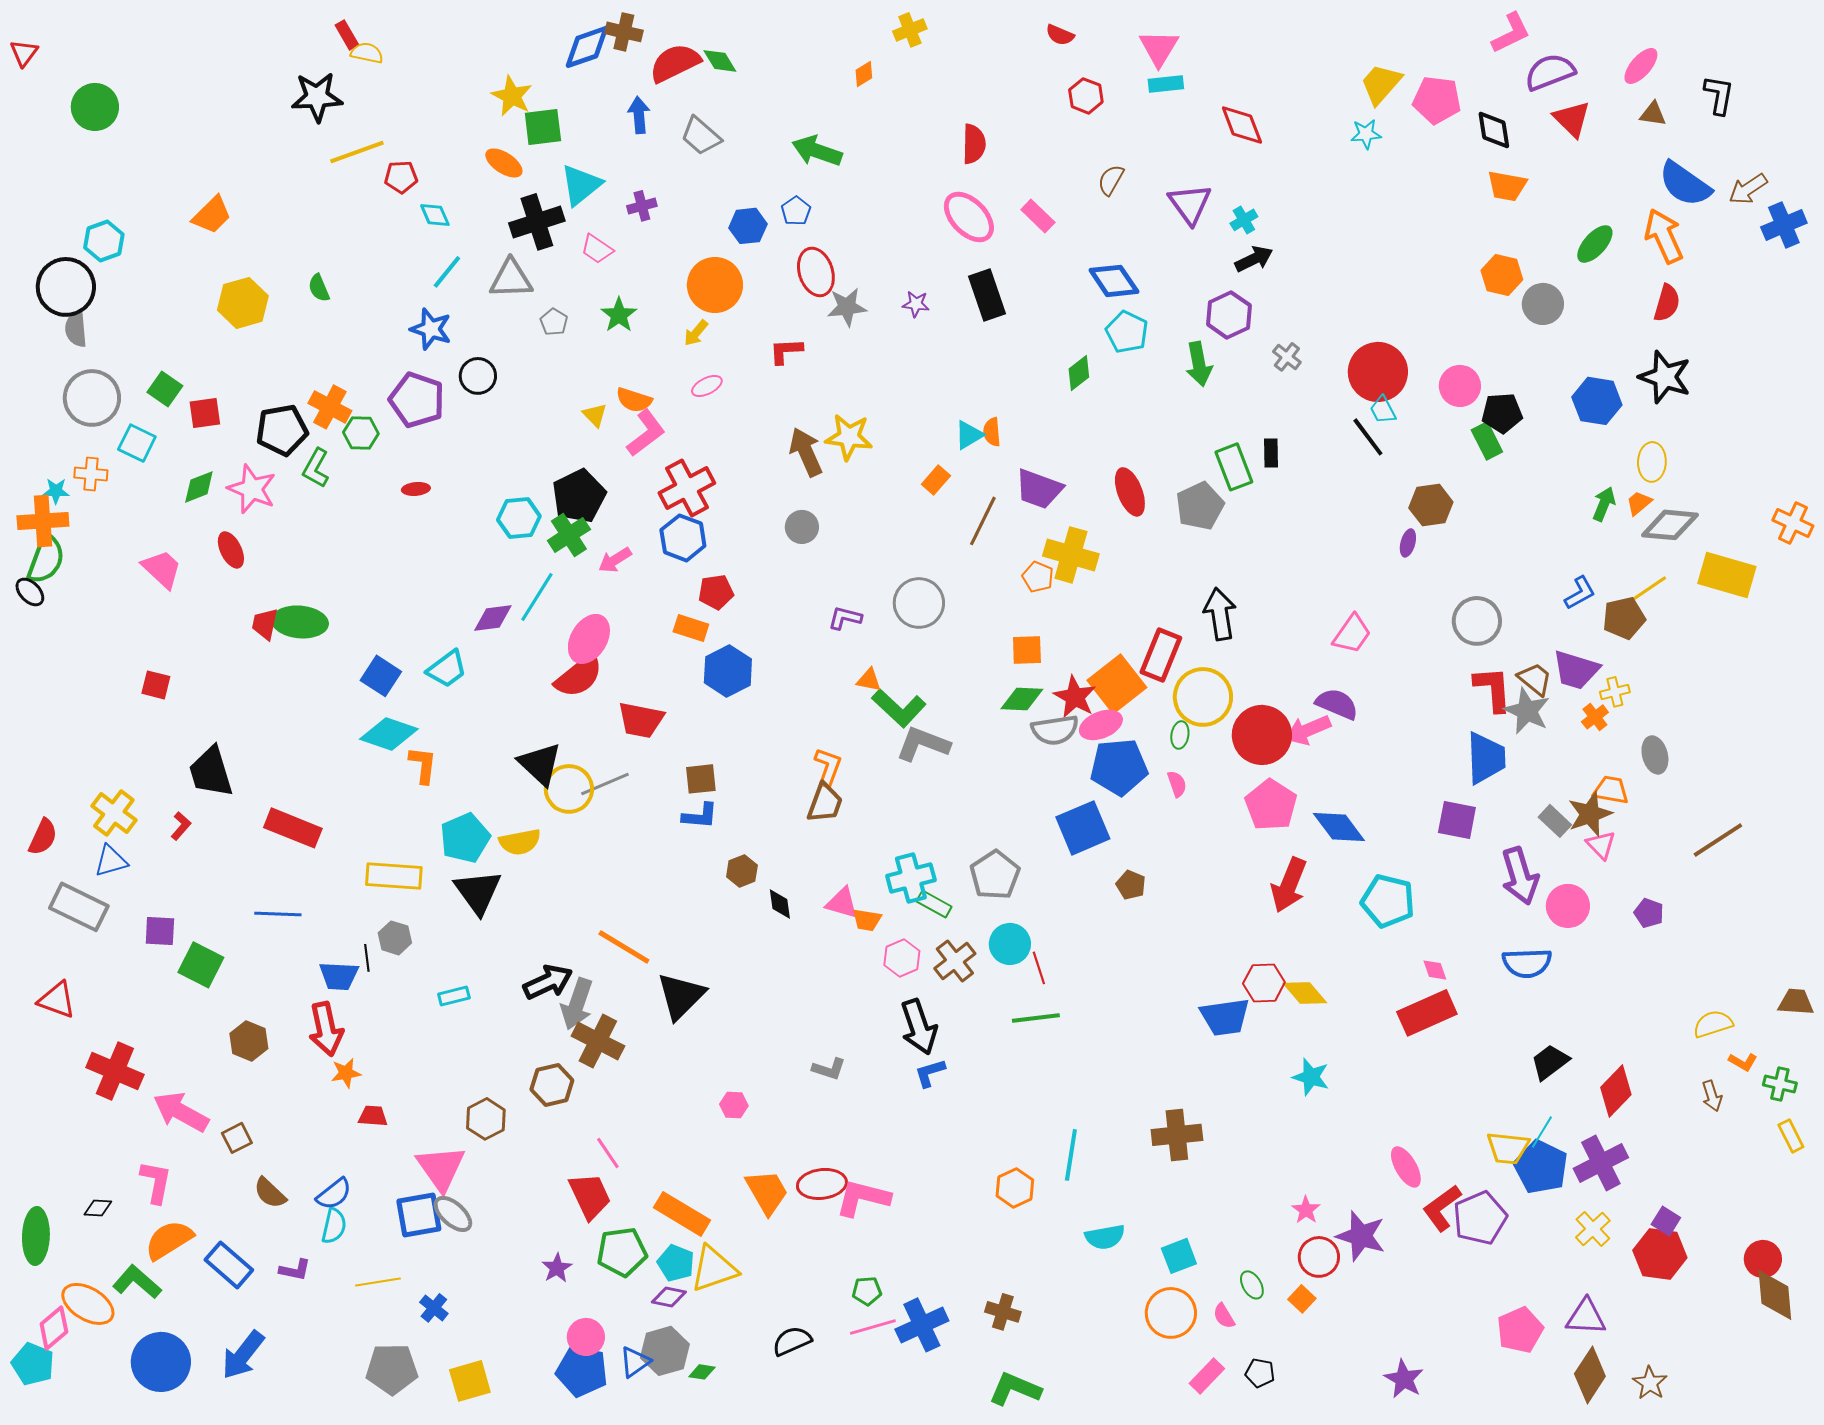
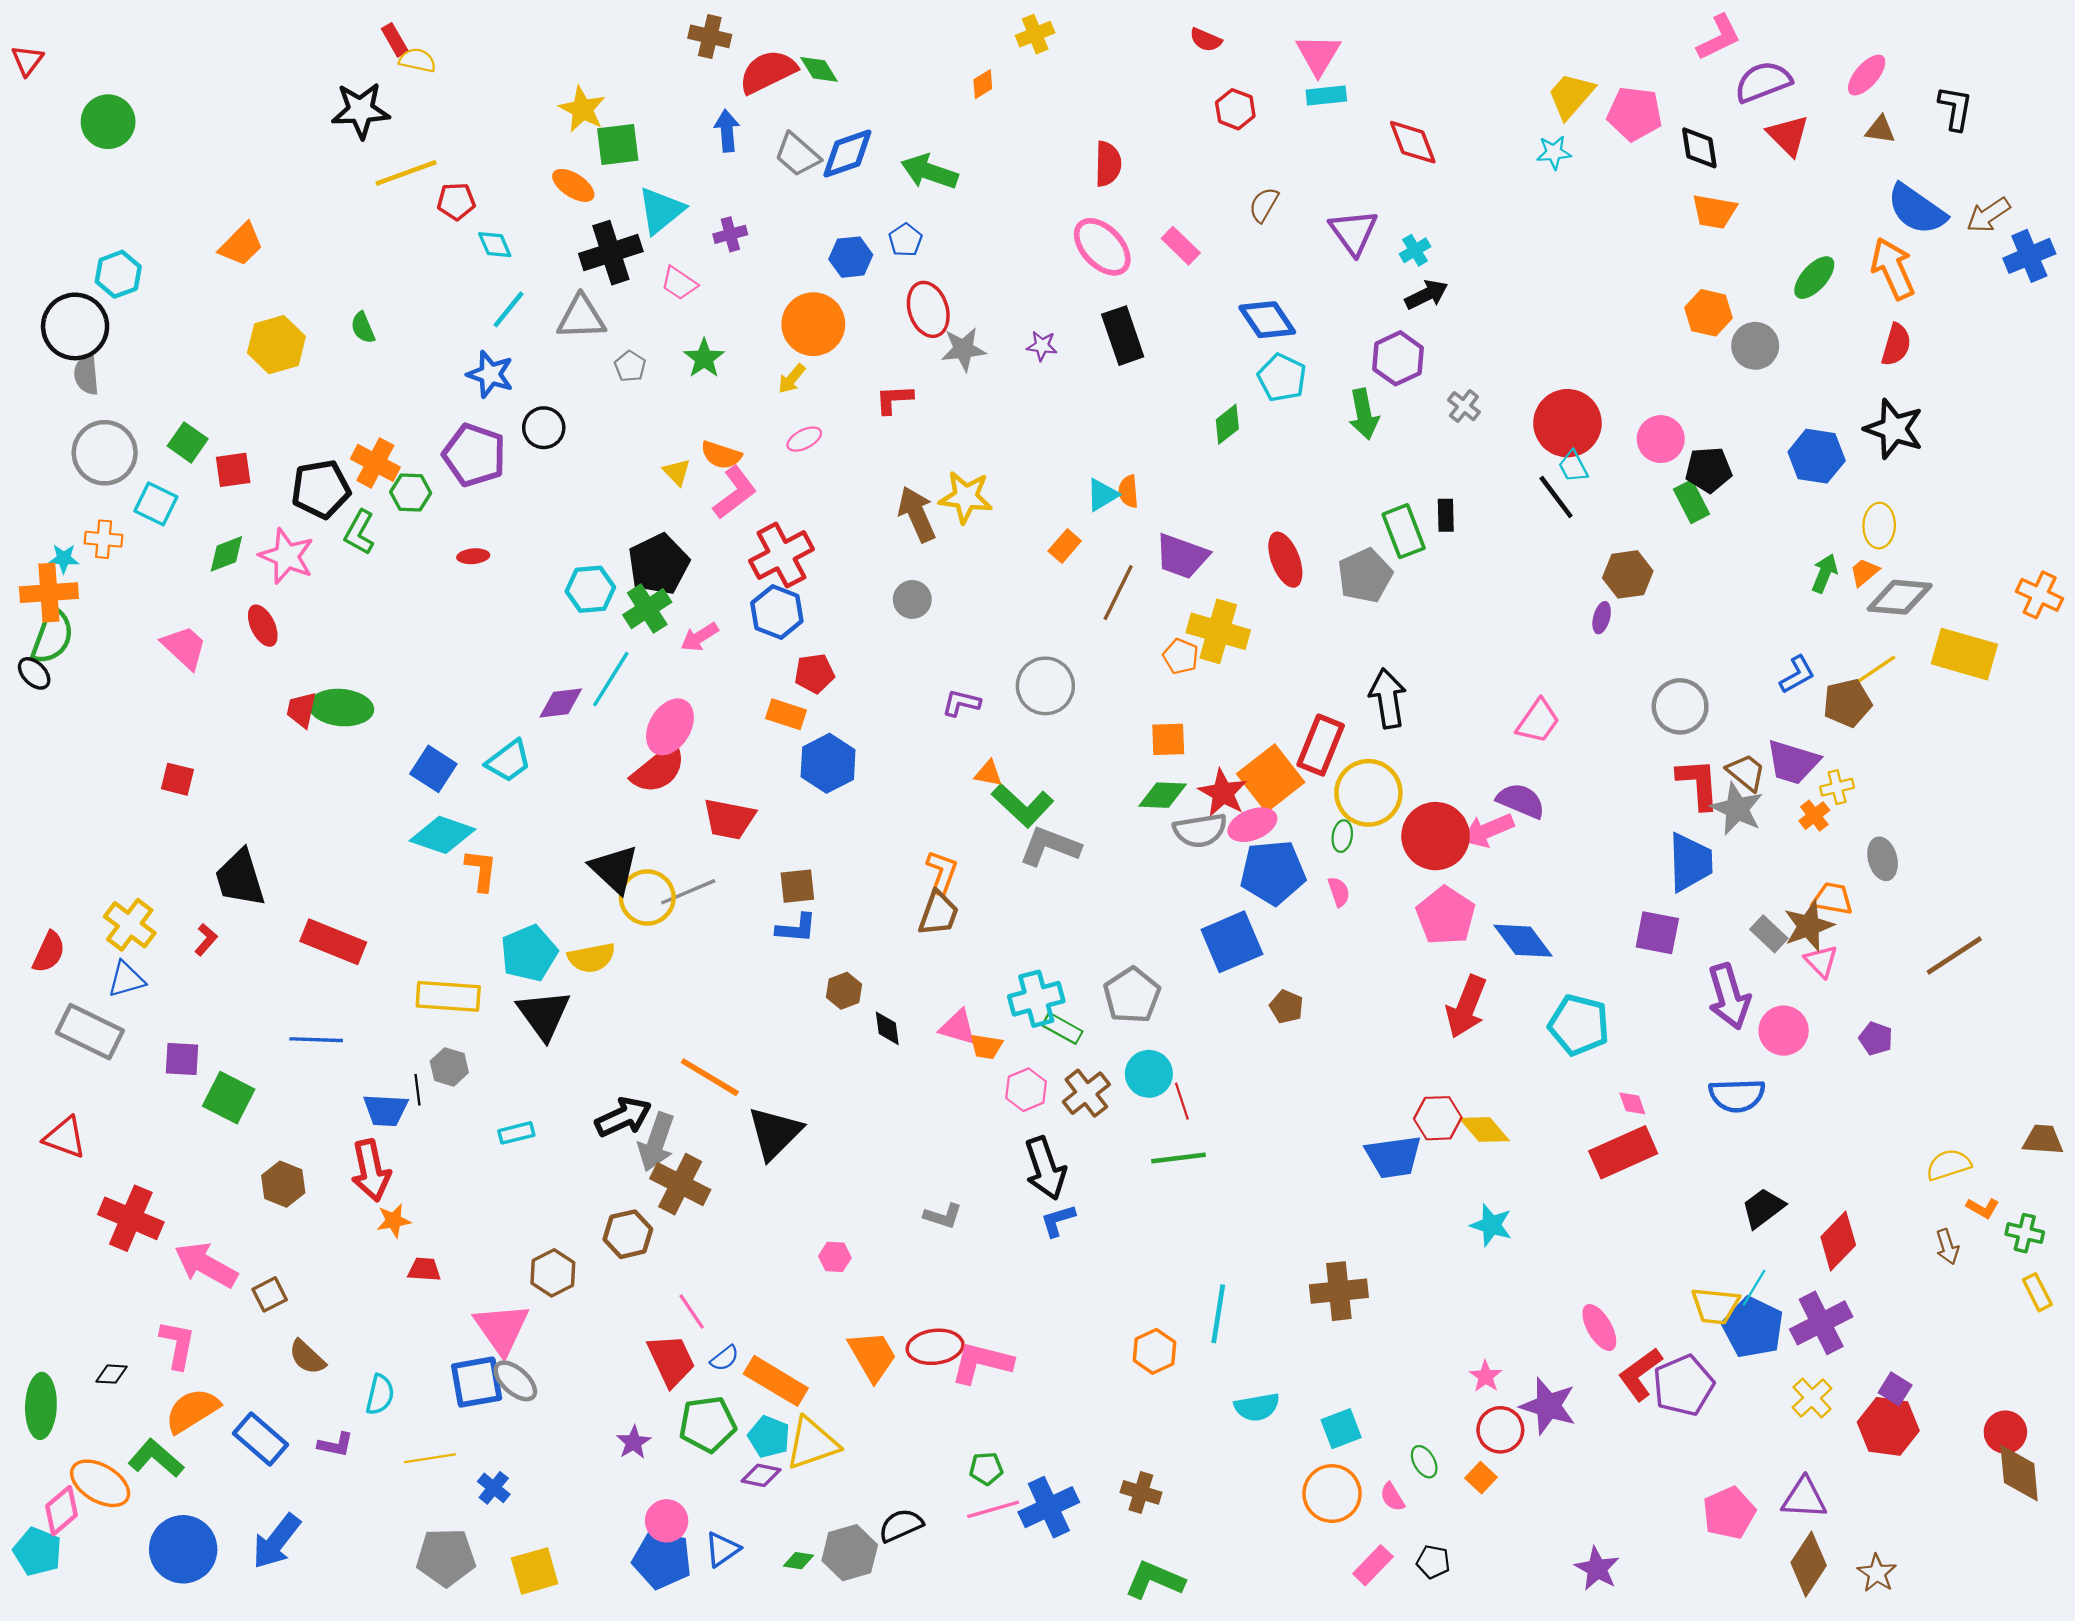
blue diamond: (587, 47) -> (847, 154), moved
blue semicircle: (334, 1194) -> (725, 1358), moved, size x0.7
gray hexagon: (665, 1351) -> (850, 1553), moved

